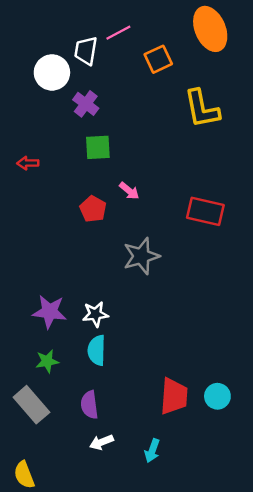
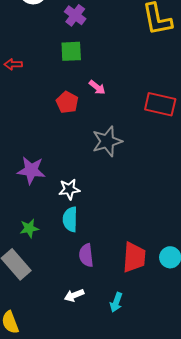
purple cross: (86, 104) -> (75, 15), moved
purple star: (50, 312) -> (31, 170), moved
purple semicircle: (89, 405) -> (86, 255), moved

